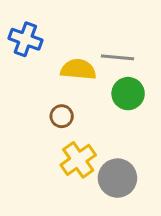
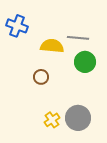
yellow cross: (78, 160) -> (52, 120), moved, size x0.7

